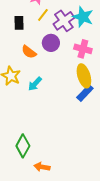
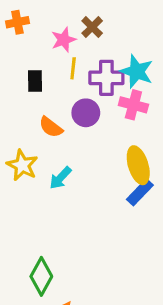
yellow line: (43, 15) -> (73, 68), turned -32
purple cross: (64, 21) -> (106, 78), turned 35
pink cross: (83, 49) -> (133, 105), moved

